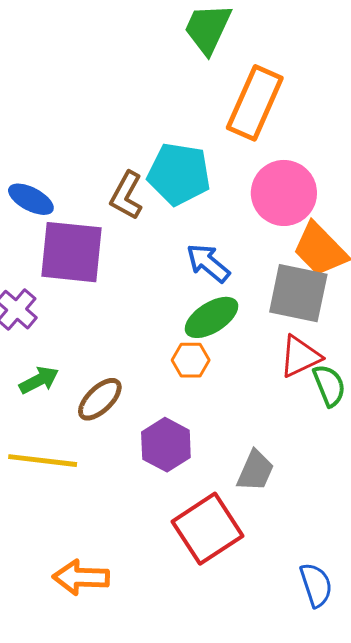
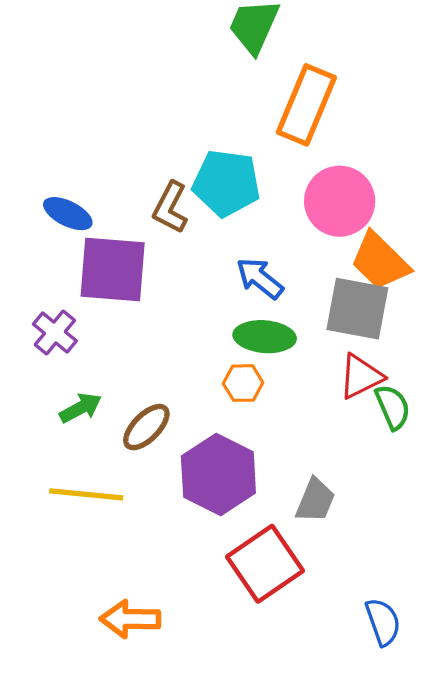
green ellipse: (211, 317) -> (265, 337), turned 38
purple hexagon: (166, 445) -> (218, 474), size x1.4

